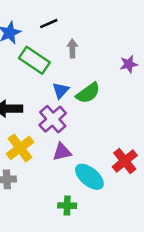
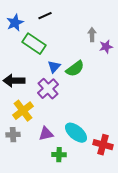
gray arrow: (72, 48) -> (92, 35), moved
purple triangle: (62, 152) -> (46, 134), moved
red cross: (125, 161) -> (103, 145), moved, turned -36

